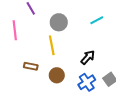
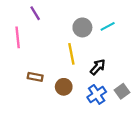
gray circle: (59, 22) -> (82, 27), moved
yellow line: (52, 45) -> (71, 54), moved

